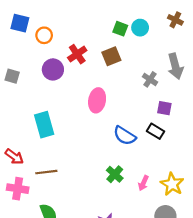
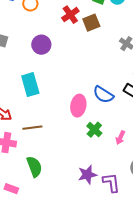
red cross: (77, 54) -> (70, 15), moved
purple circle: (53, 69) -> (41, 45), moved
pink ellipse: (97, 100) -> (78, 106), moved

